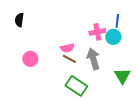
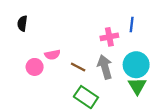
cyan circle: (113, 37) -> (136, 65), moved, size x1.5
pink semicircle: (67, 48) -> (52, 55), moved

